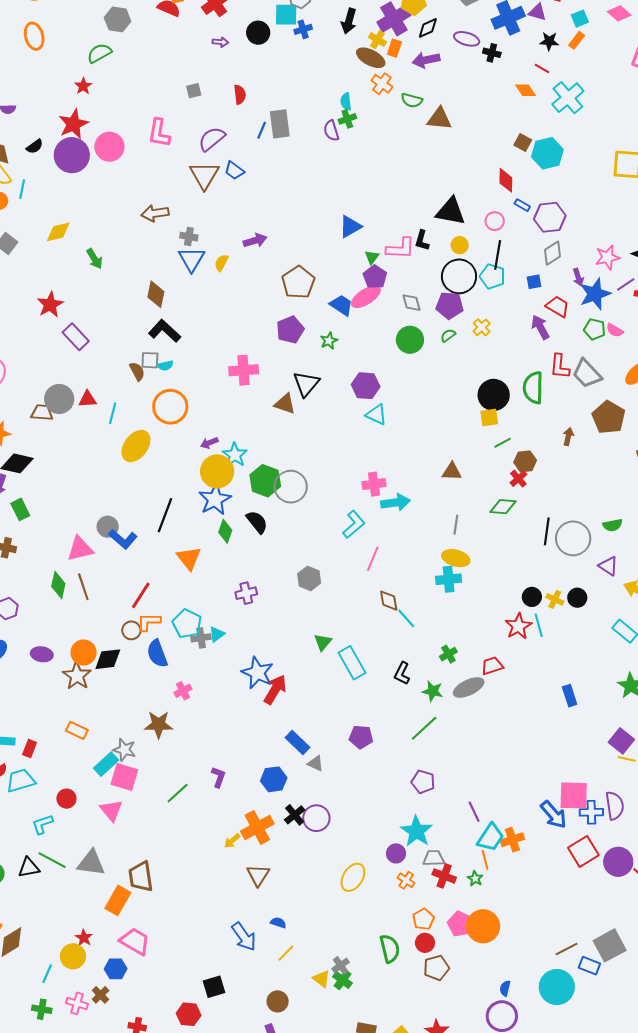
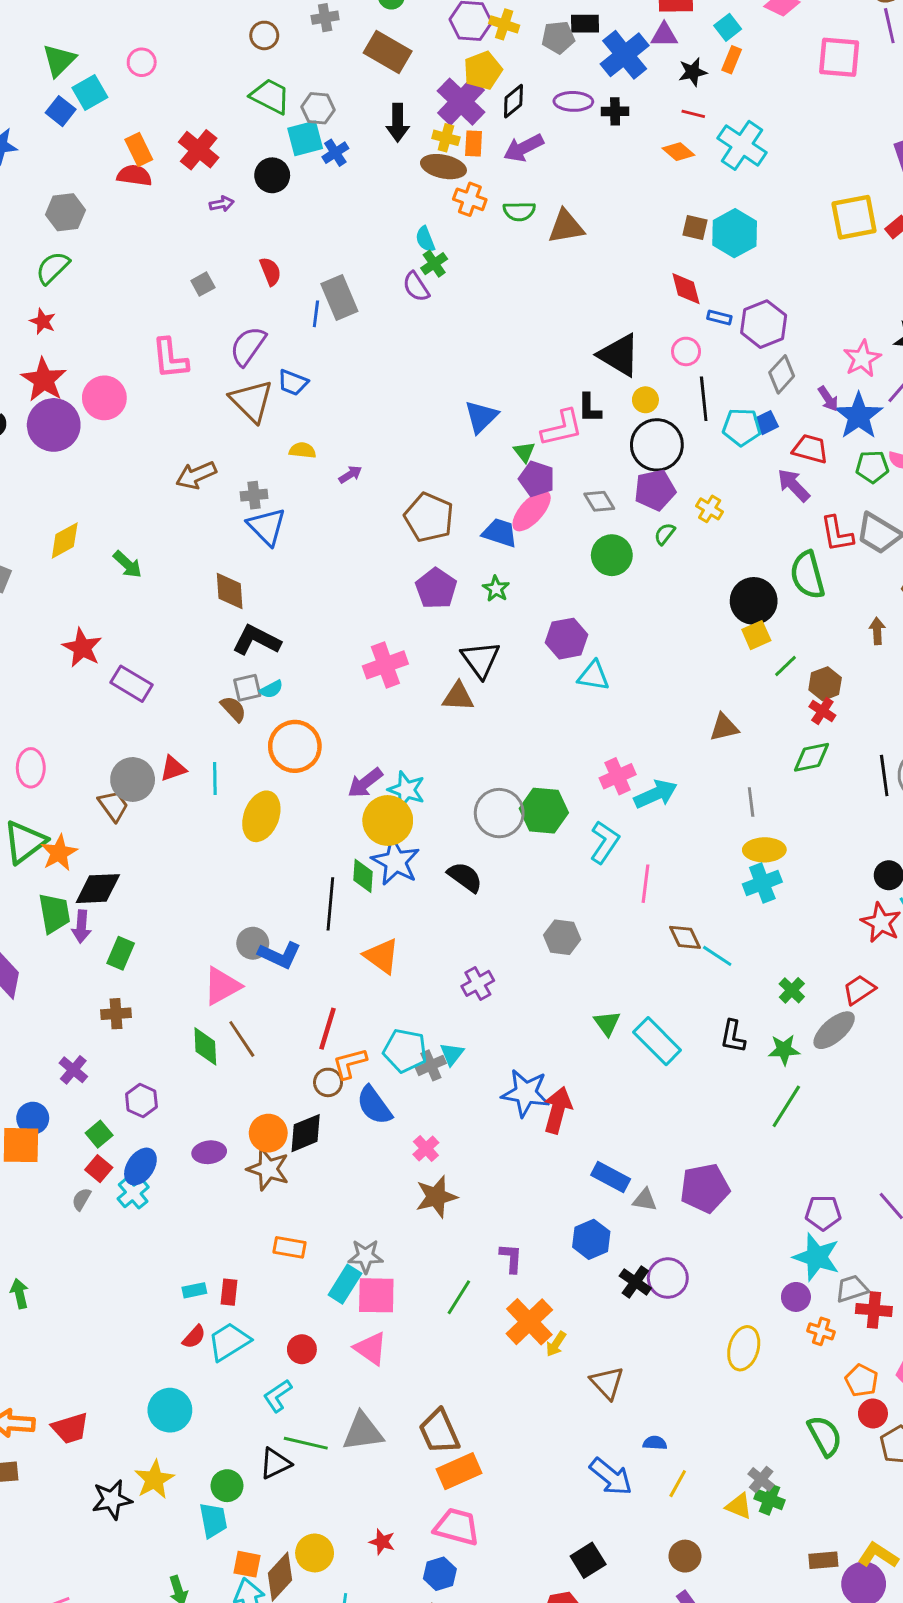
black triangle: (451, 211) -> (619, 355), turned 36
purple arrow: (255, 241) -> (350, 474), size x0.7
yellow semicircle: (221, 263) -> (302, 450), moved, turned 84
cyan pentagon: (492, 276) -> (742, 427), moved
brown trapezoid: (42, 413) -> (113, 806), turned 65
purple arrow: (209, 443) -> (365, 783), size x1.4
green hexagon: (265, 481) -> (544, 811), moved
green rectangle: (20, 509) -> (121, 953), turned 65
green diamond: (225, 531) -> (363, 876), moved
brown star: (159, 725) -> (436, 1197), moved
purple pentagon: (361, 737) -> (705, 1188), moved, size x1.4
purple pentagon: (423, 782) -> (823, 1213), moved
orange cross: (257, 827) -> (529, 1322), moved
orange rectangle: (118, 900) -> (459, 1471), moved, turned 52
yellow circle: (73, 956) -> (315, 1553), moved

